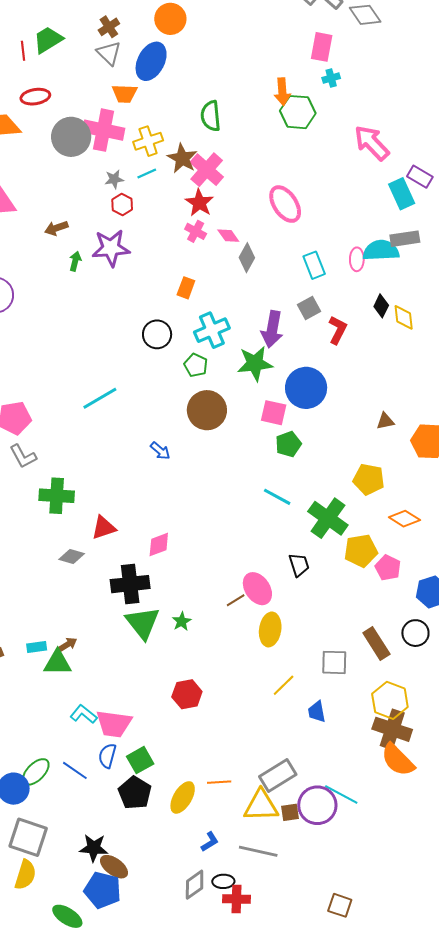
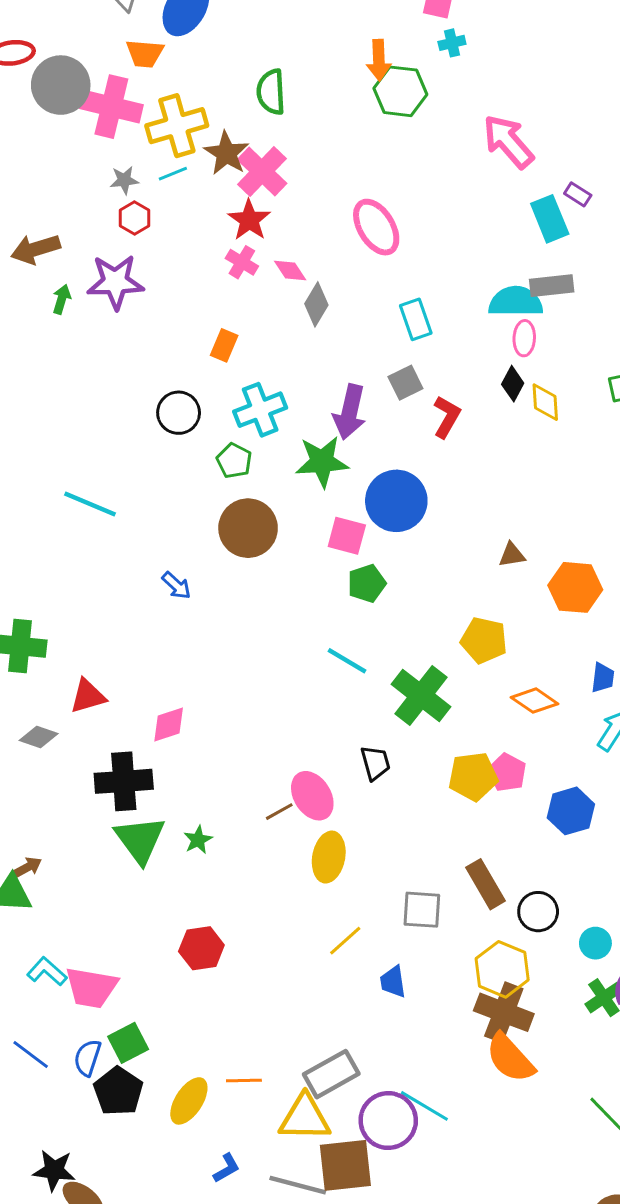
gray circle: (71, 137) -> (61, 85), moved
yellow cross: (148, 141) -> (177, 126), size x1.4
purple rectangle: (420, 177) -> (578, 194), size x0.7
brown arrow: (56, 228) -> (36, 249), size x1.4
pink ellipse: (357, 259) -> (524, 338), moved
cyan line: (100, 398) -> (90, 504), turned 51
yellow pentagon: (361, 551) -> (473, 776), moved
black circle: (415, 633) -> (538, 912), moved
blue semicircle: (107, 756) -> (88, 1058), moved
brown square: (290, 812) -> (345, 1165), moved, size x2.0

